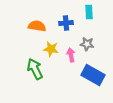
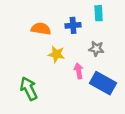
pink arrow: (71, 55) -> (79, 71), moved
green arrow: (35, 69) -> (29, 89), moved

